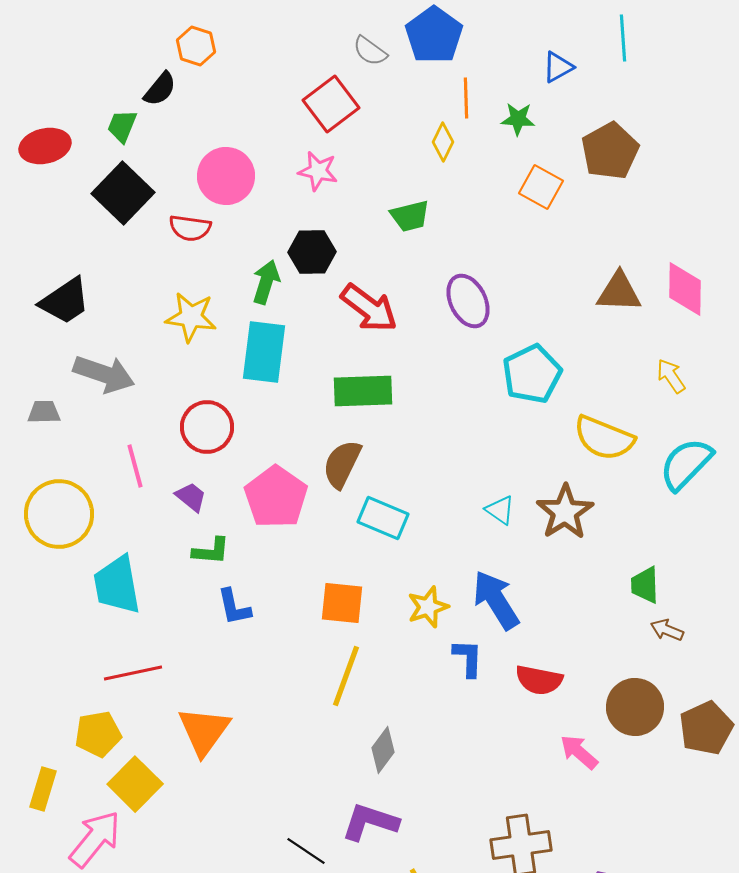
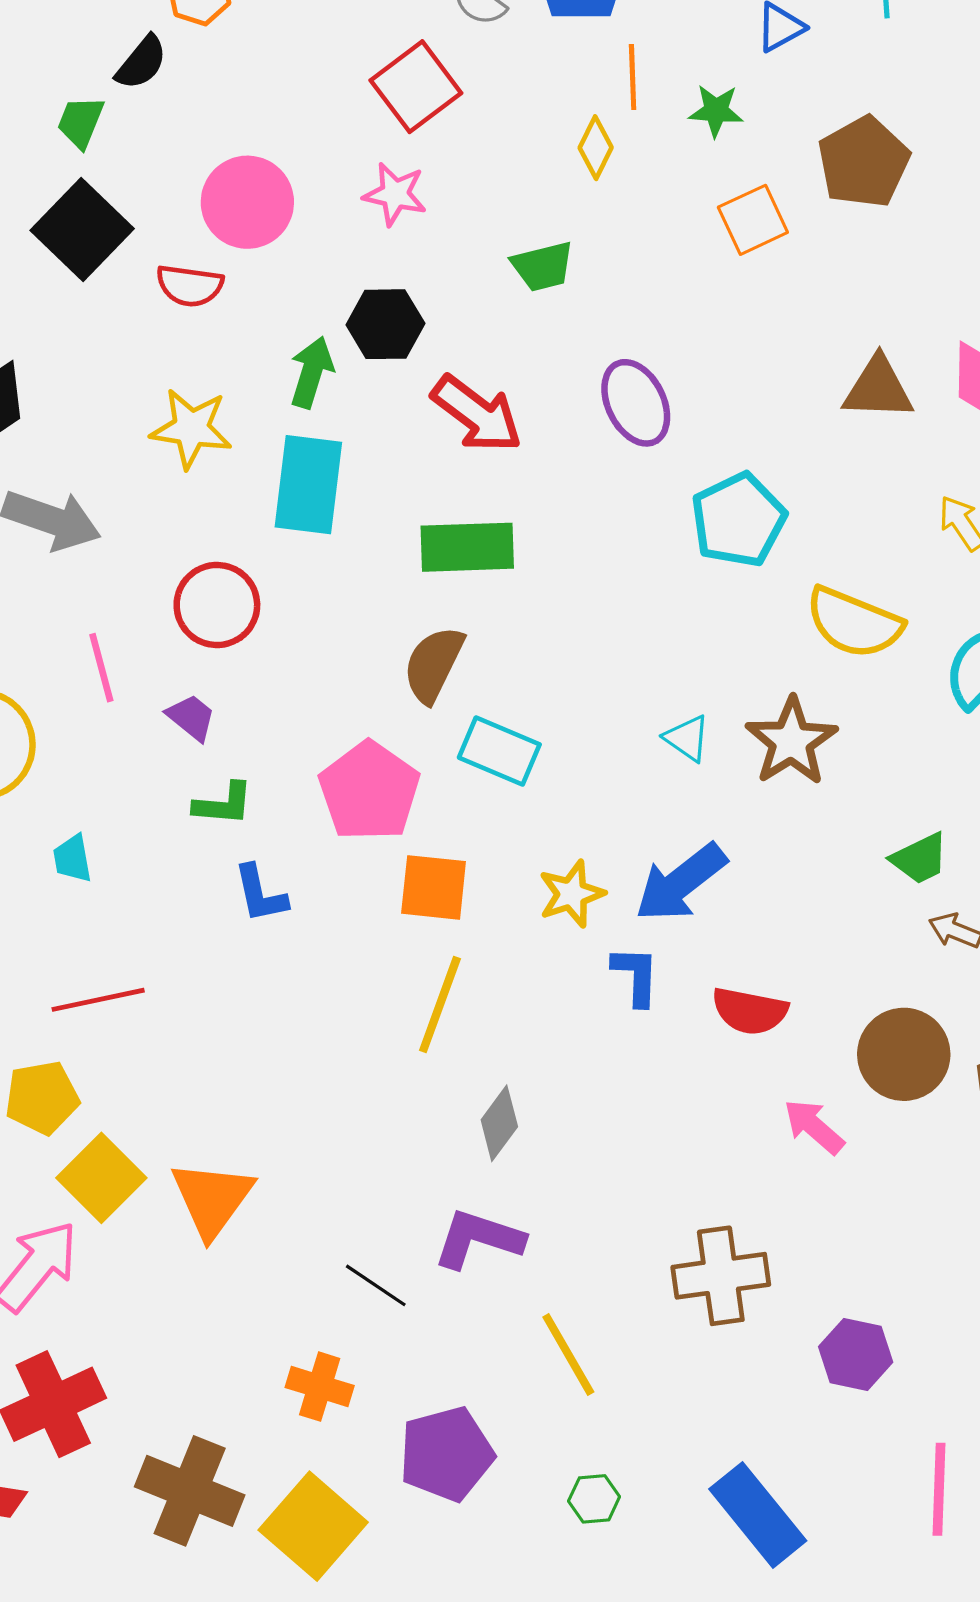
orange square: (541, 187) -> (753, 220), turned 36
pink pentagon: (276, 497) -> (369, 791), moved
cyan trapezoid: (117, 585) -> (72, 859), size x0.5
green trapezoid: (645, 585) -> (920, 859), turned -114
blue arrow: (496, 600) -> (681, 883), turned -96
orange triangle: (204, 731) -> (212, 1199), moved

